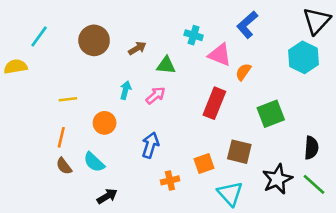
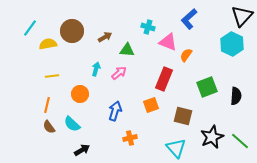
yellow semicircle: (16, 67) -> (48, 44), moved
black semicircle: (311, 148) -> (236, 96), moved
orange square: (204, 163) -> (151, 105), moved

